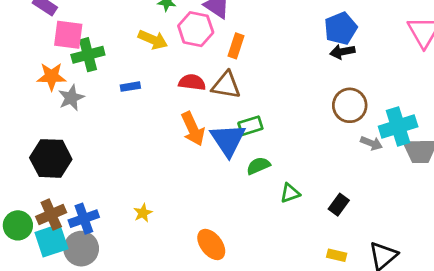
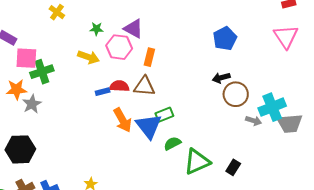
black arrow: (342, 52) -> (221, 78), moved
blue rectangle: (130, 87) -> (103, 92), moved
green triangle: (290, 193) -> (197, 162), size x1.8

